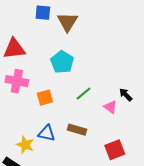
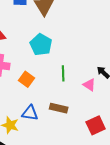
green line: (84, 94) -> (63, 73), turned -49
orange square: (45, 98) -> (26, 79), turned -35

